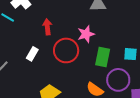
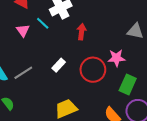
red arrow: (47, 27) -> (82, 32), moved

